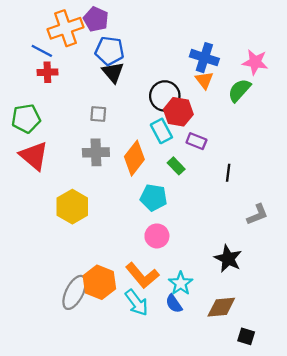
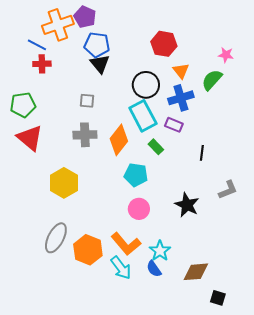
blue cross: (204, 58) -> (181, 98), moved, turned -35
pink star: (255, 62) -> (226, 55), size x0.7
red hexagon: (178, 112) -> (164, 44), moved
cyan rectangle: (161, 131) -> (143, 116), size x1.4
black star: (228, 259) -> (187, 205), moved
gray ellipse: (75, 292) -> (56, 238), moved

